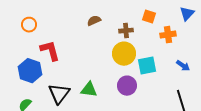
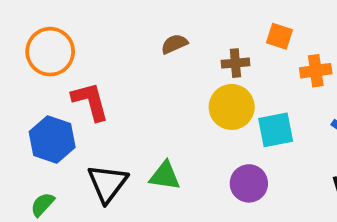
orange circle: (29, 25) -> (50, 52), size x1.6
purple circle: (127, 86) -> (249, 183), moved

